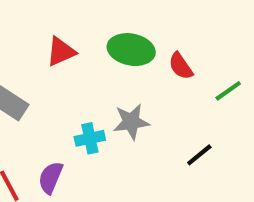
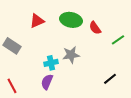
black line: (199, 155) -> (110, 79), moved
purple semicircle: (51, 178) -> (47, 82), moved

